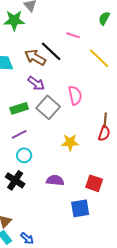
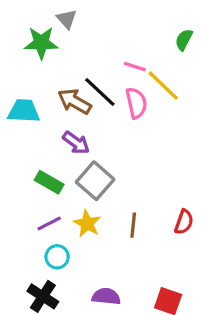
yellow line: (99, 58) -> (163, 86), moved
pink semicircle: (75, 95) -> (136, 103), moved
green rectangle: (19, 108) -> (49, 182), turned 48
brown line: (105, 120) -> (133, 225), moved
yellow star: (70, 142) -> (87, 224), moved, turned 30

